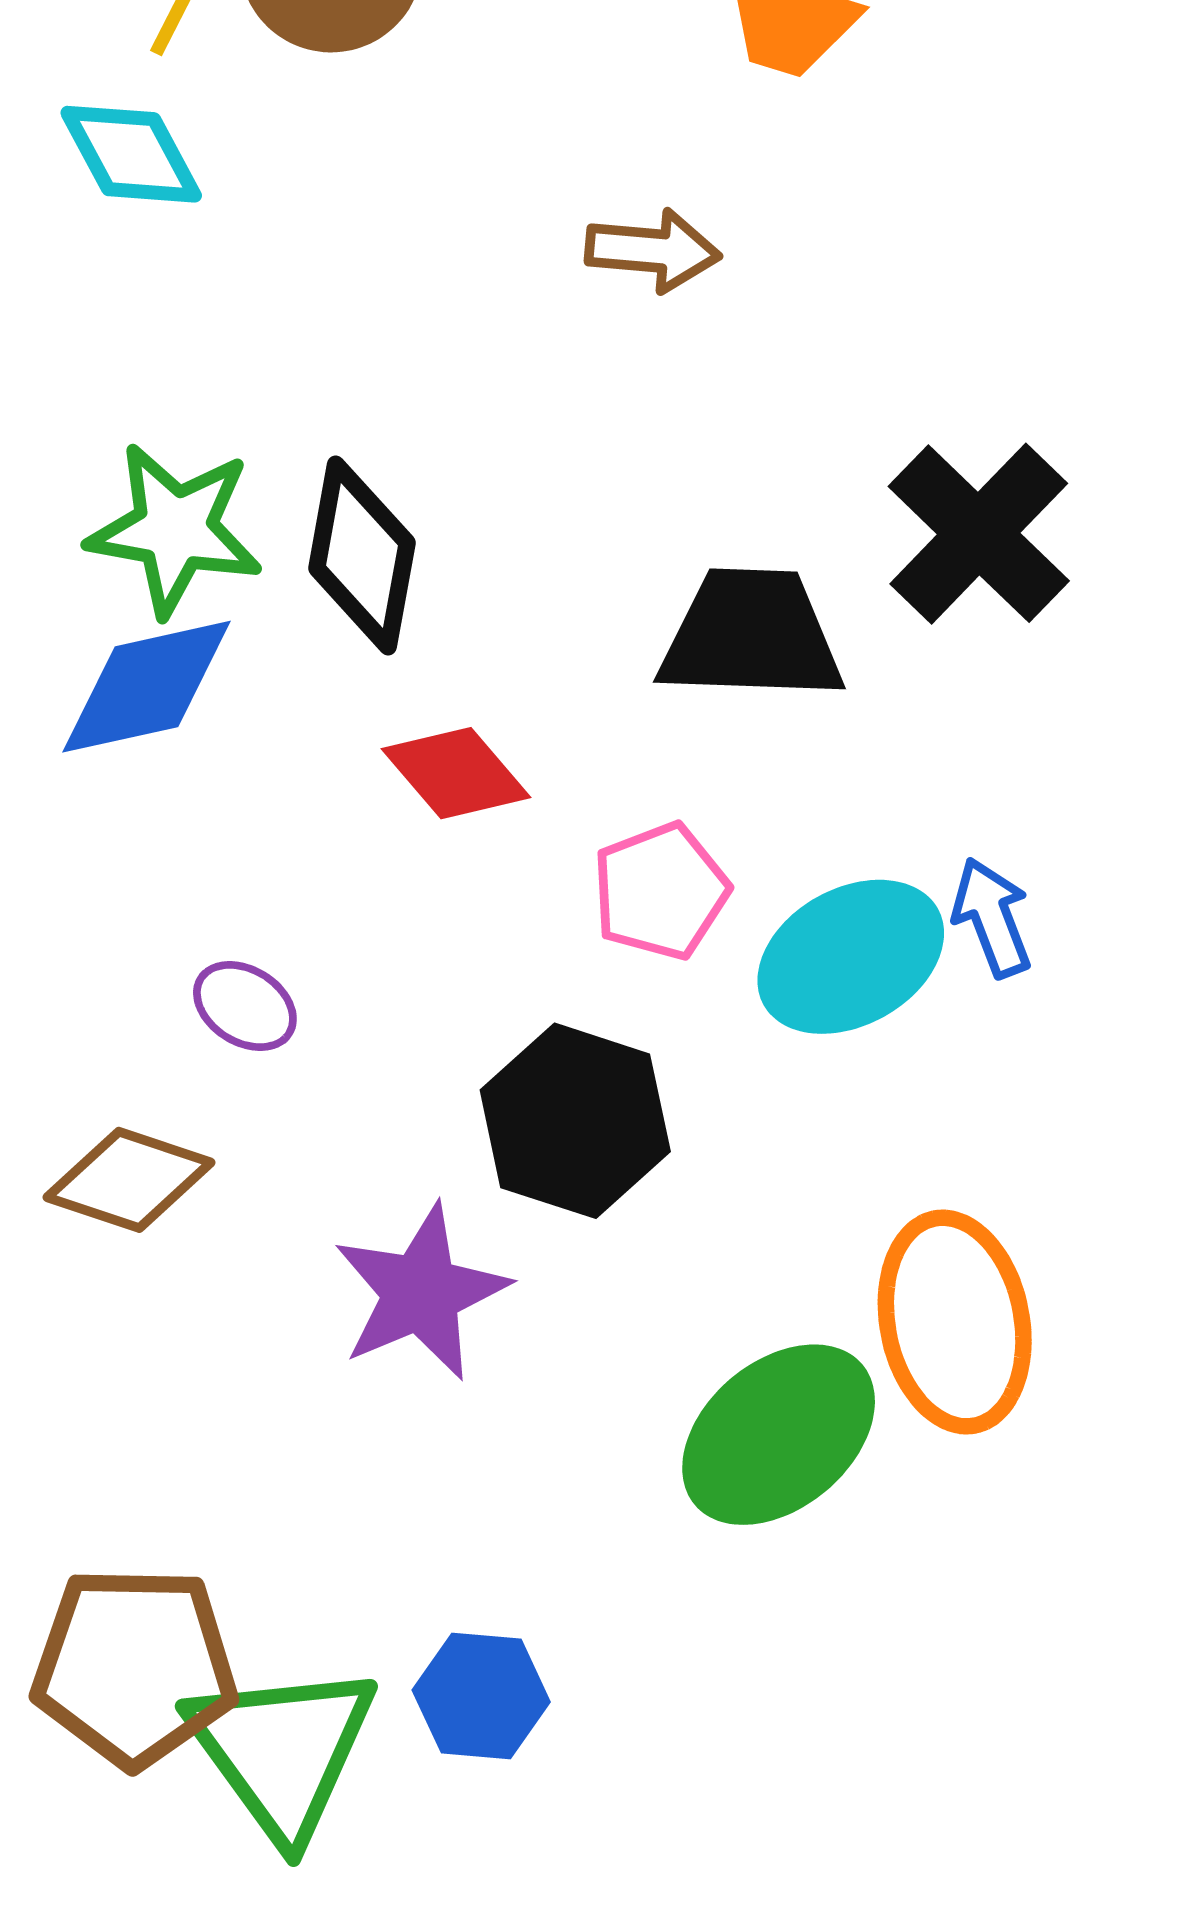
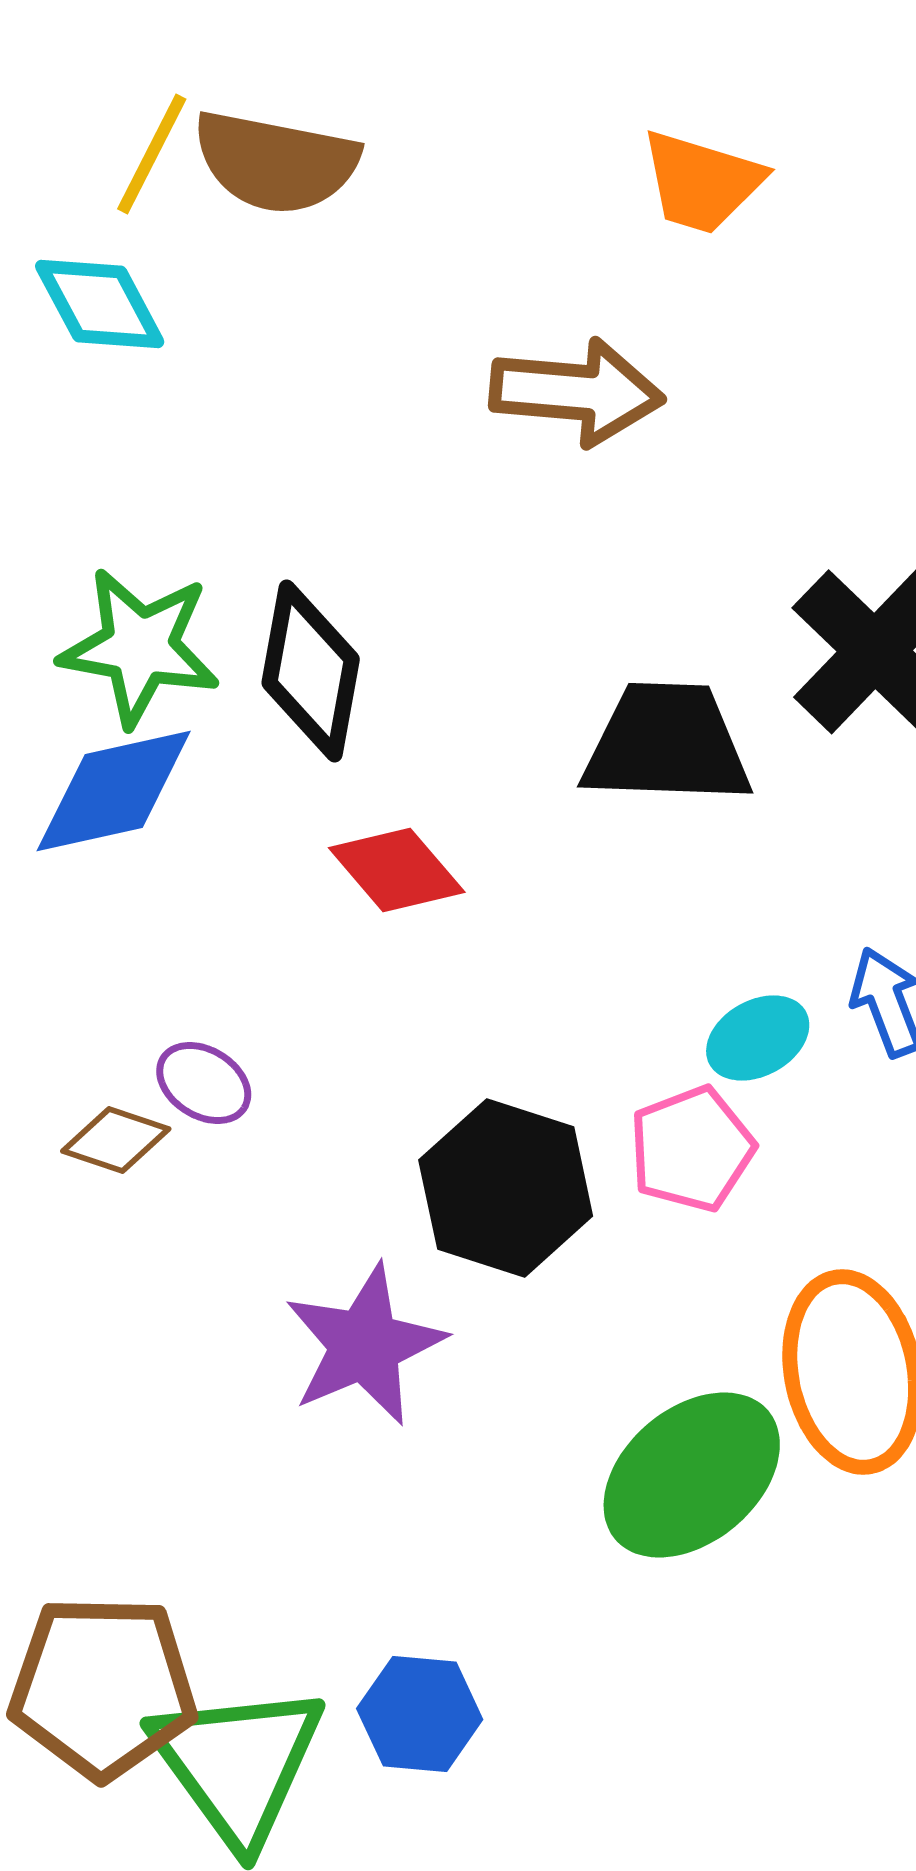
brown arrow: (653, 250) -> (577, 392), size x1.4
pink pentagon: (660, 891) -> (692, 1149), moved
cyan ellipse: (851, 957) -> (758, 1038), size x0.6
brown diamond: (129, 1180) -> (116, 1140), moved, size x0.7

